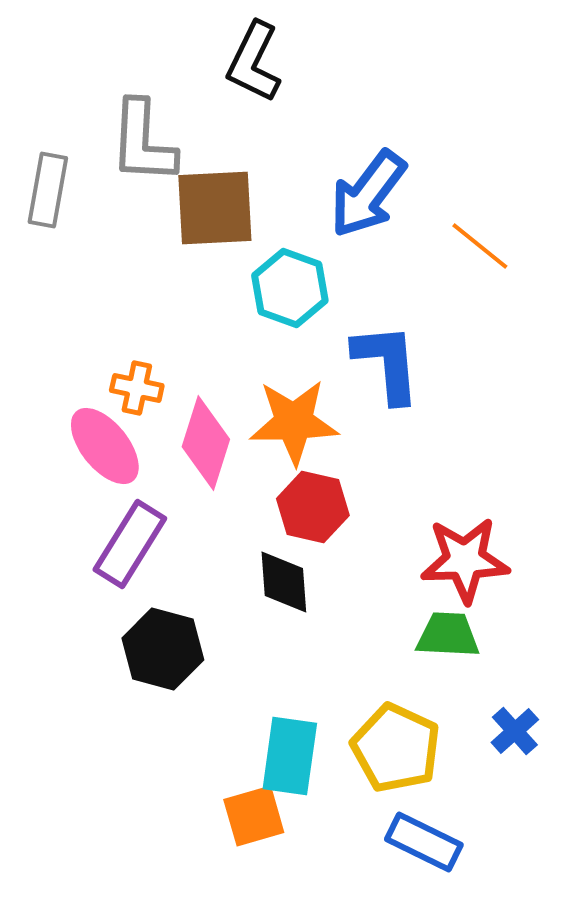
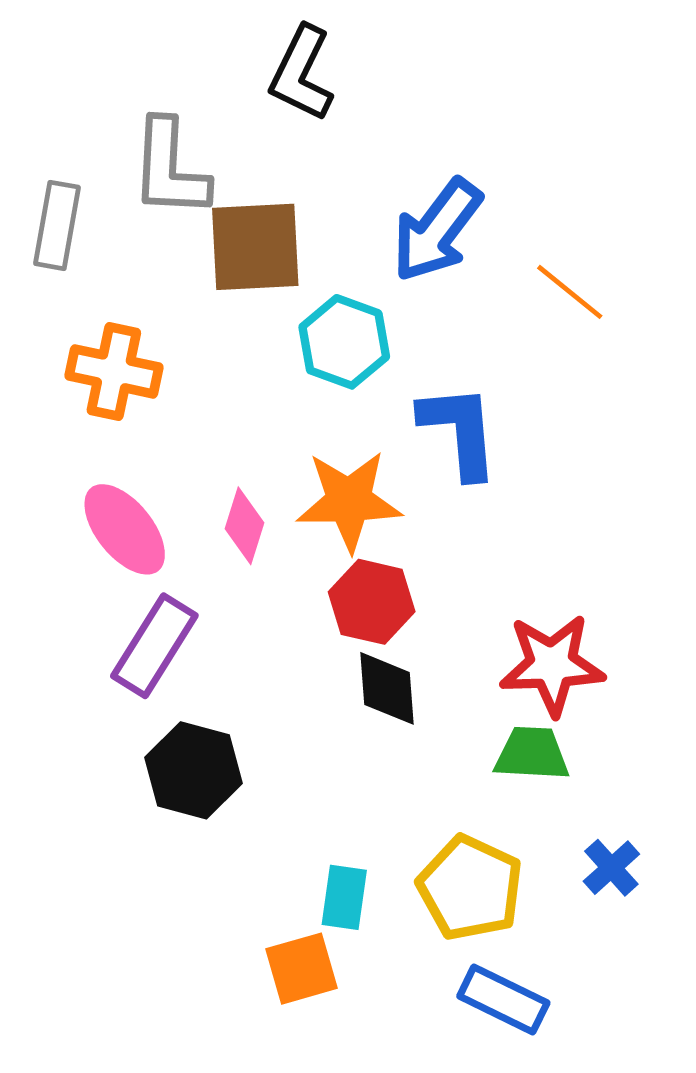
orange cross: (137, 388) -> (114, 371), moved, size x1.5
pink diamond: (206, 443) -> (245, 526), size x0.7
black diamond: (284, 582) -> (387, 688), moved
cyan rectangle: (290, 756) -> (344, 897), size x0.7

